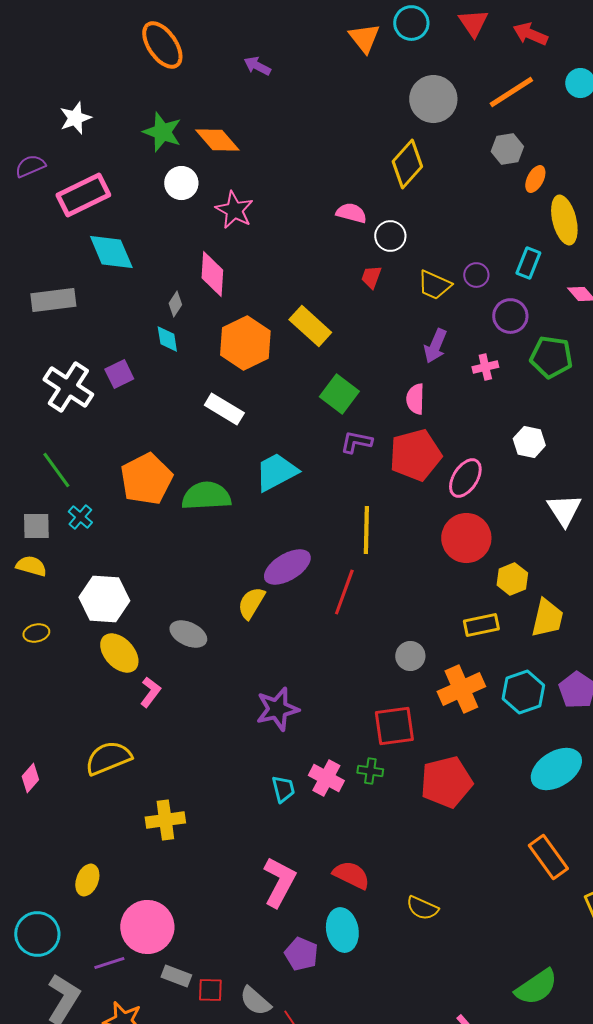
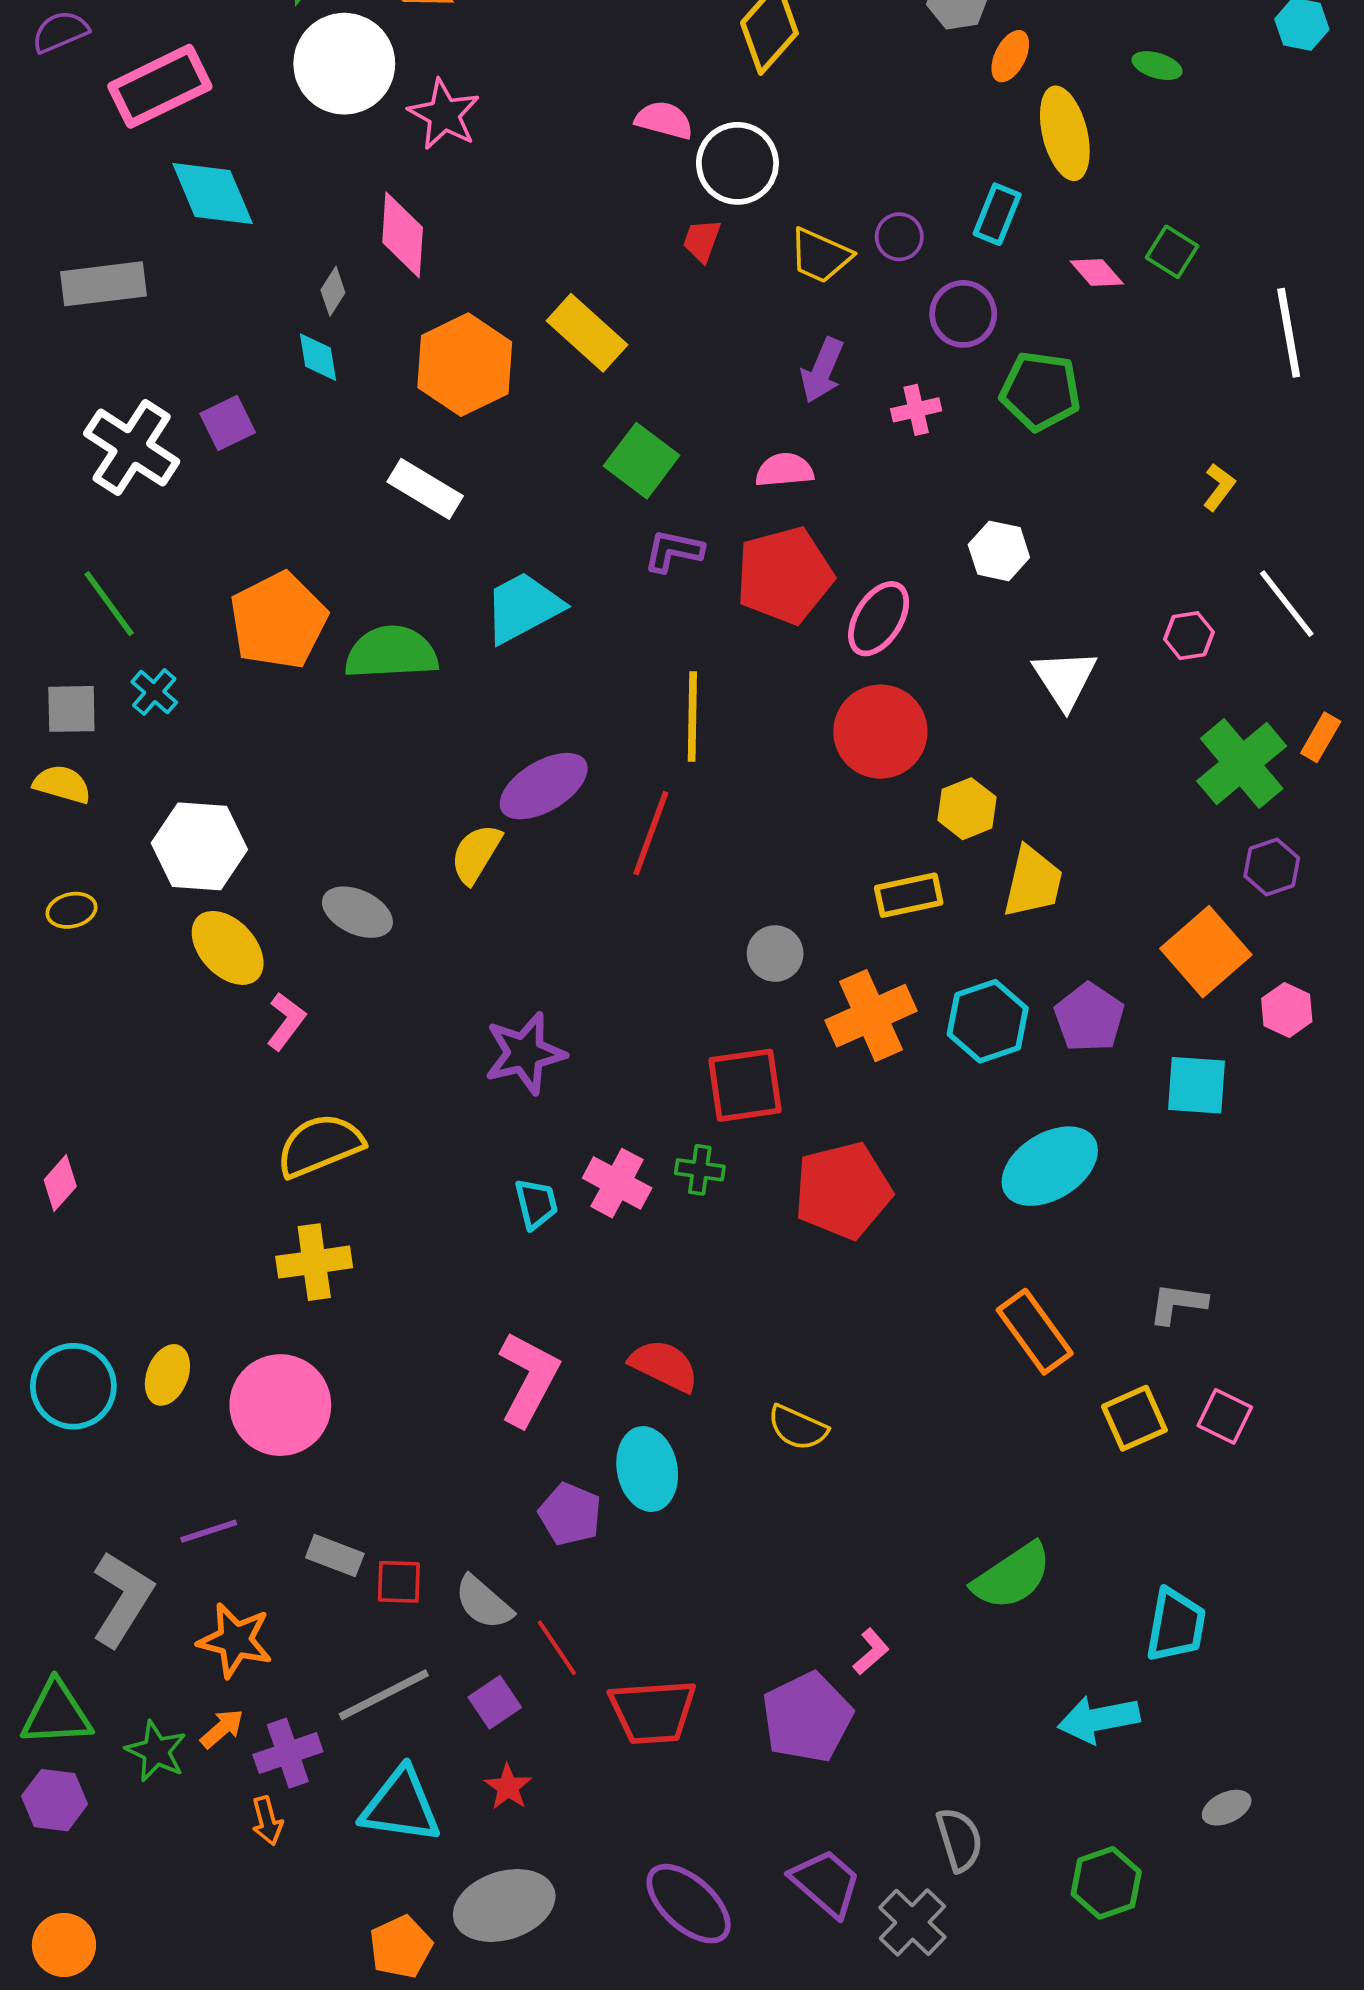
white circle: (181, 183) -> (344, 64), size x1.6
white circle: (390, 236) -> (737, 163), size x1.4
pink semicircle: (415, 399) -> (784, 470), turned 84
yellow semicircle: (108, 758) -> (320, 1145), moved
pink circle: (147, 927) -> (280, 1405), moved
cyan circle: (37, 934) -> (73, 1386), moved

